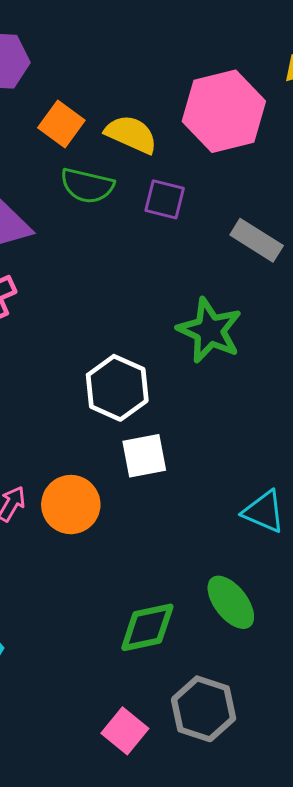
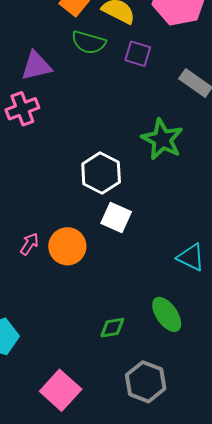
white square: (144, 456) -> (116, 218), turned 32
green diamond: (147, 627) -> (112, 328), size x0.7
pink square: (125, 731) -> (61, 390), moved, size x1.4

